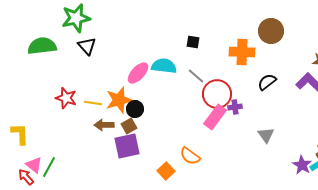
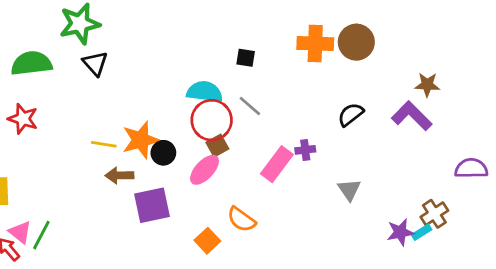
orange cross: (242, 52) -> (315, 44), moved
pink ellipse: (138, 73) -> (205, 170), moved
red circle: (217, 94) -> (212, 120), moved
red star: (66, 98) -> (23, 119), moved
brown square: (129, 126) -> (217, 146), moved
purple star: (302, 165) -> (400, 232), turned 30

